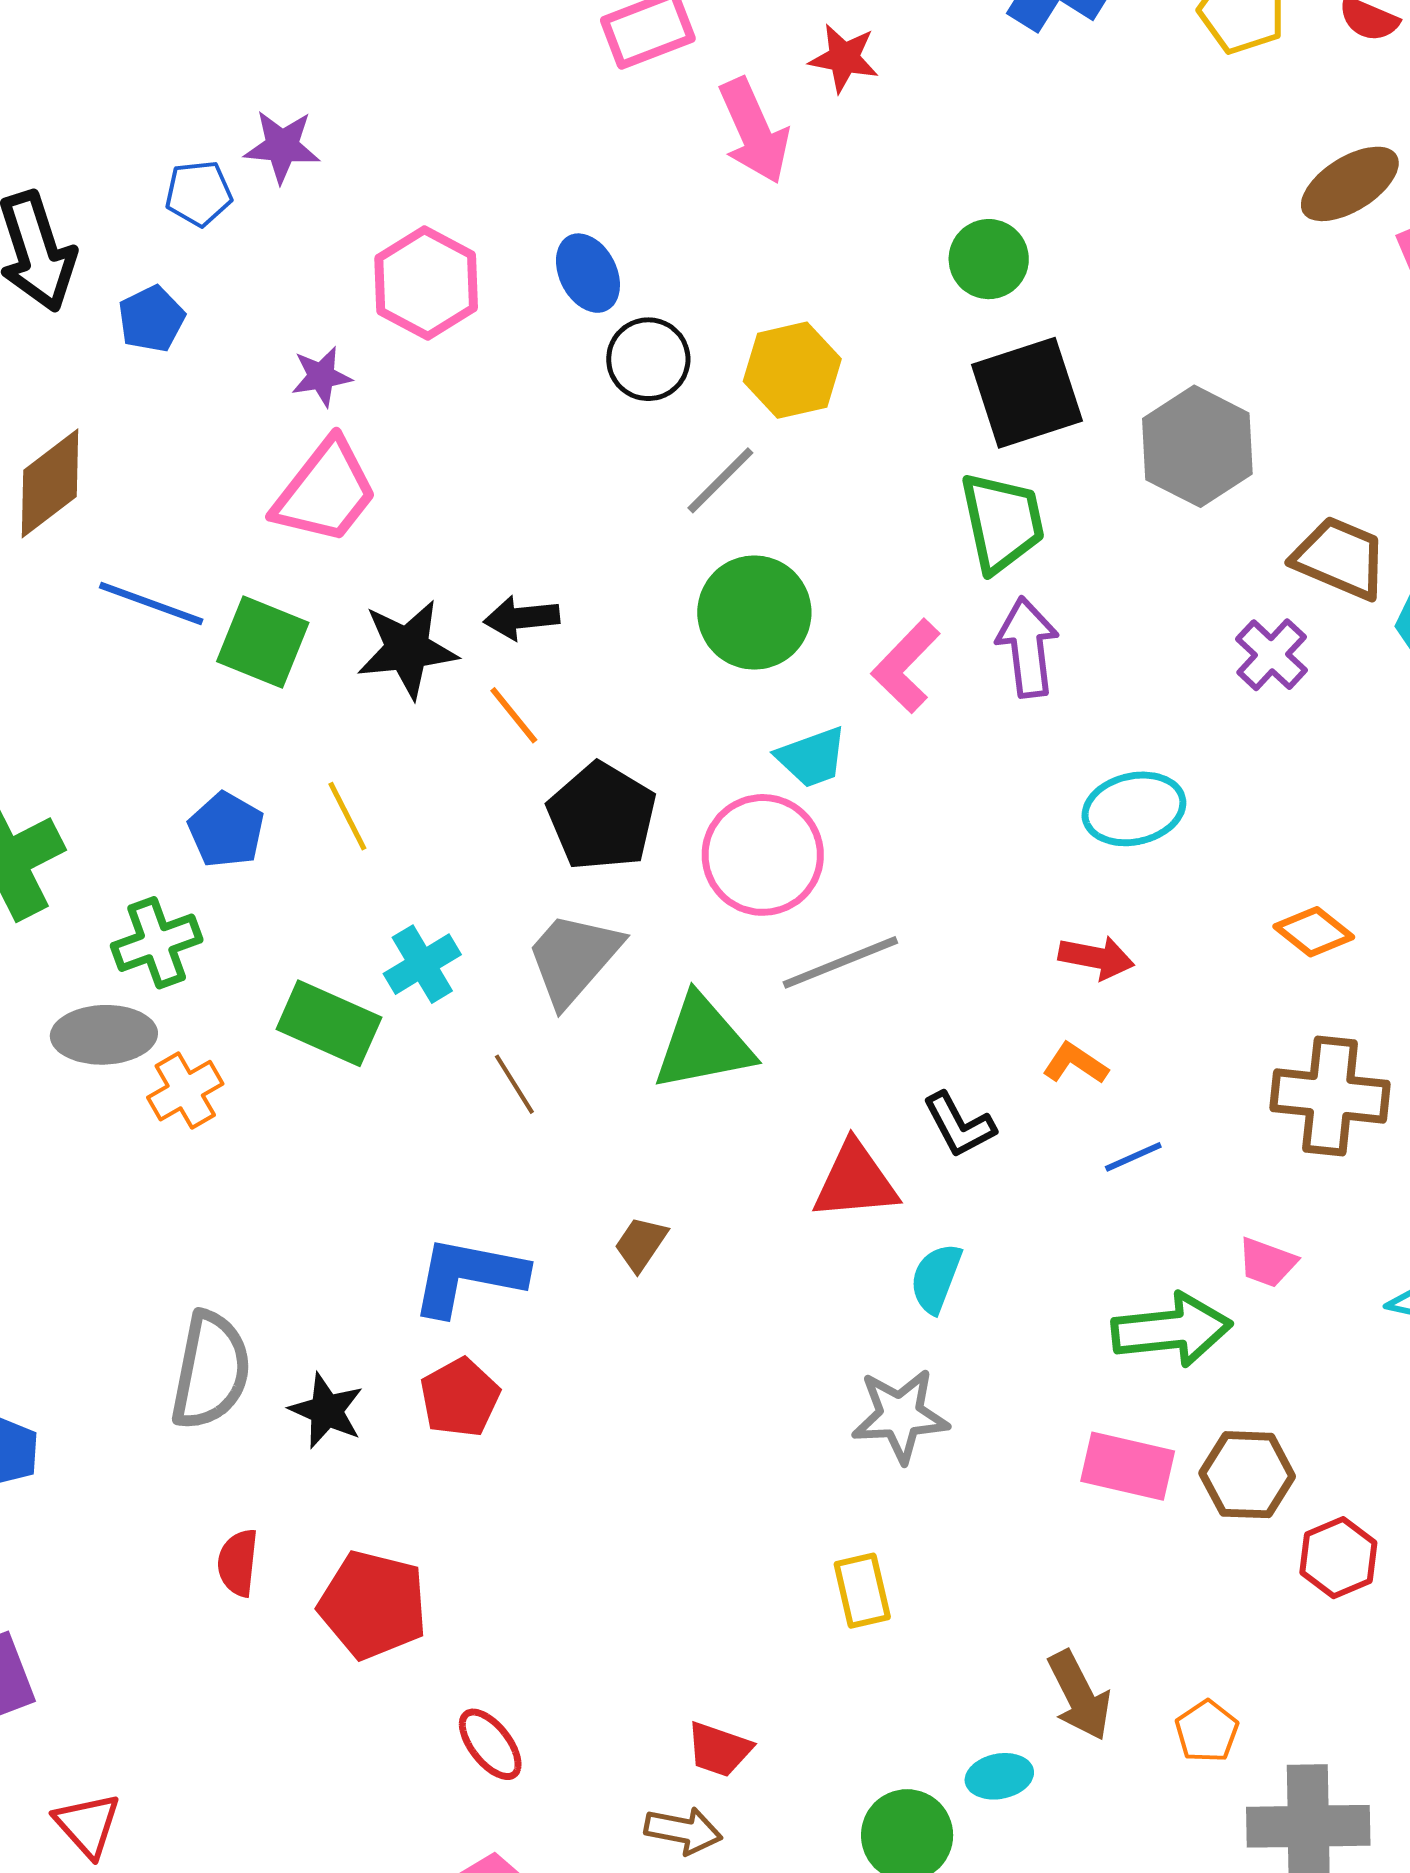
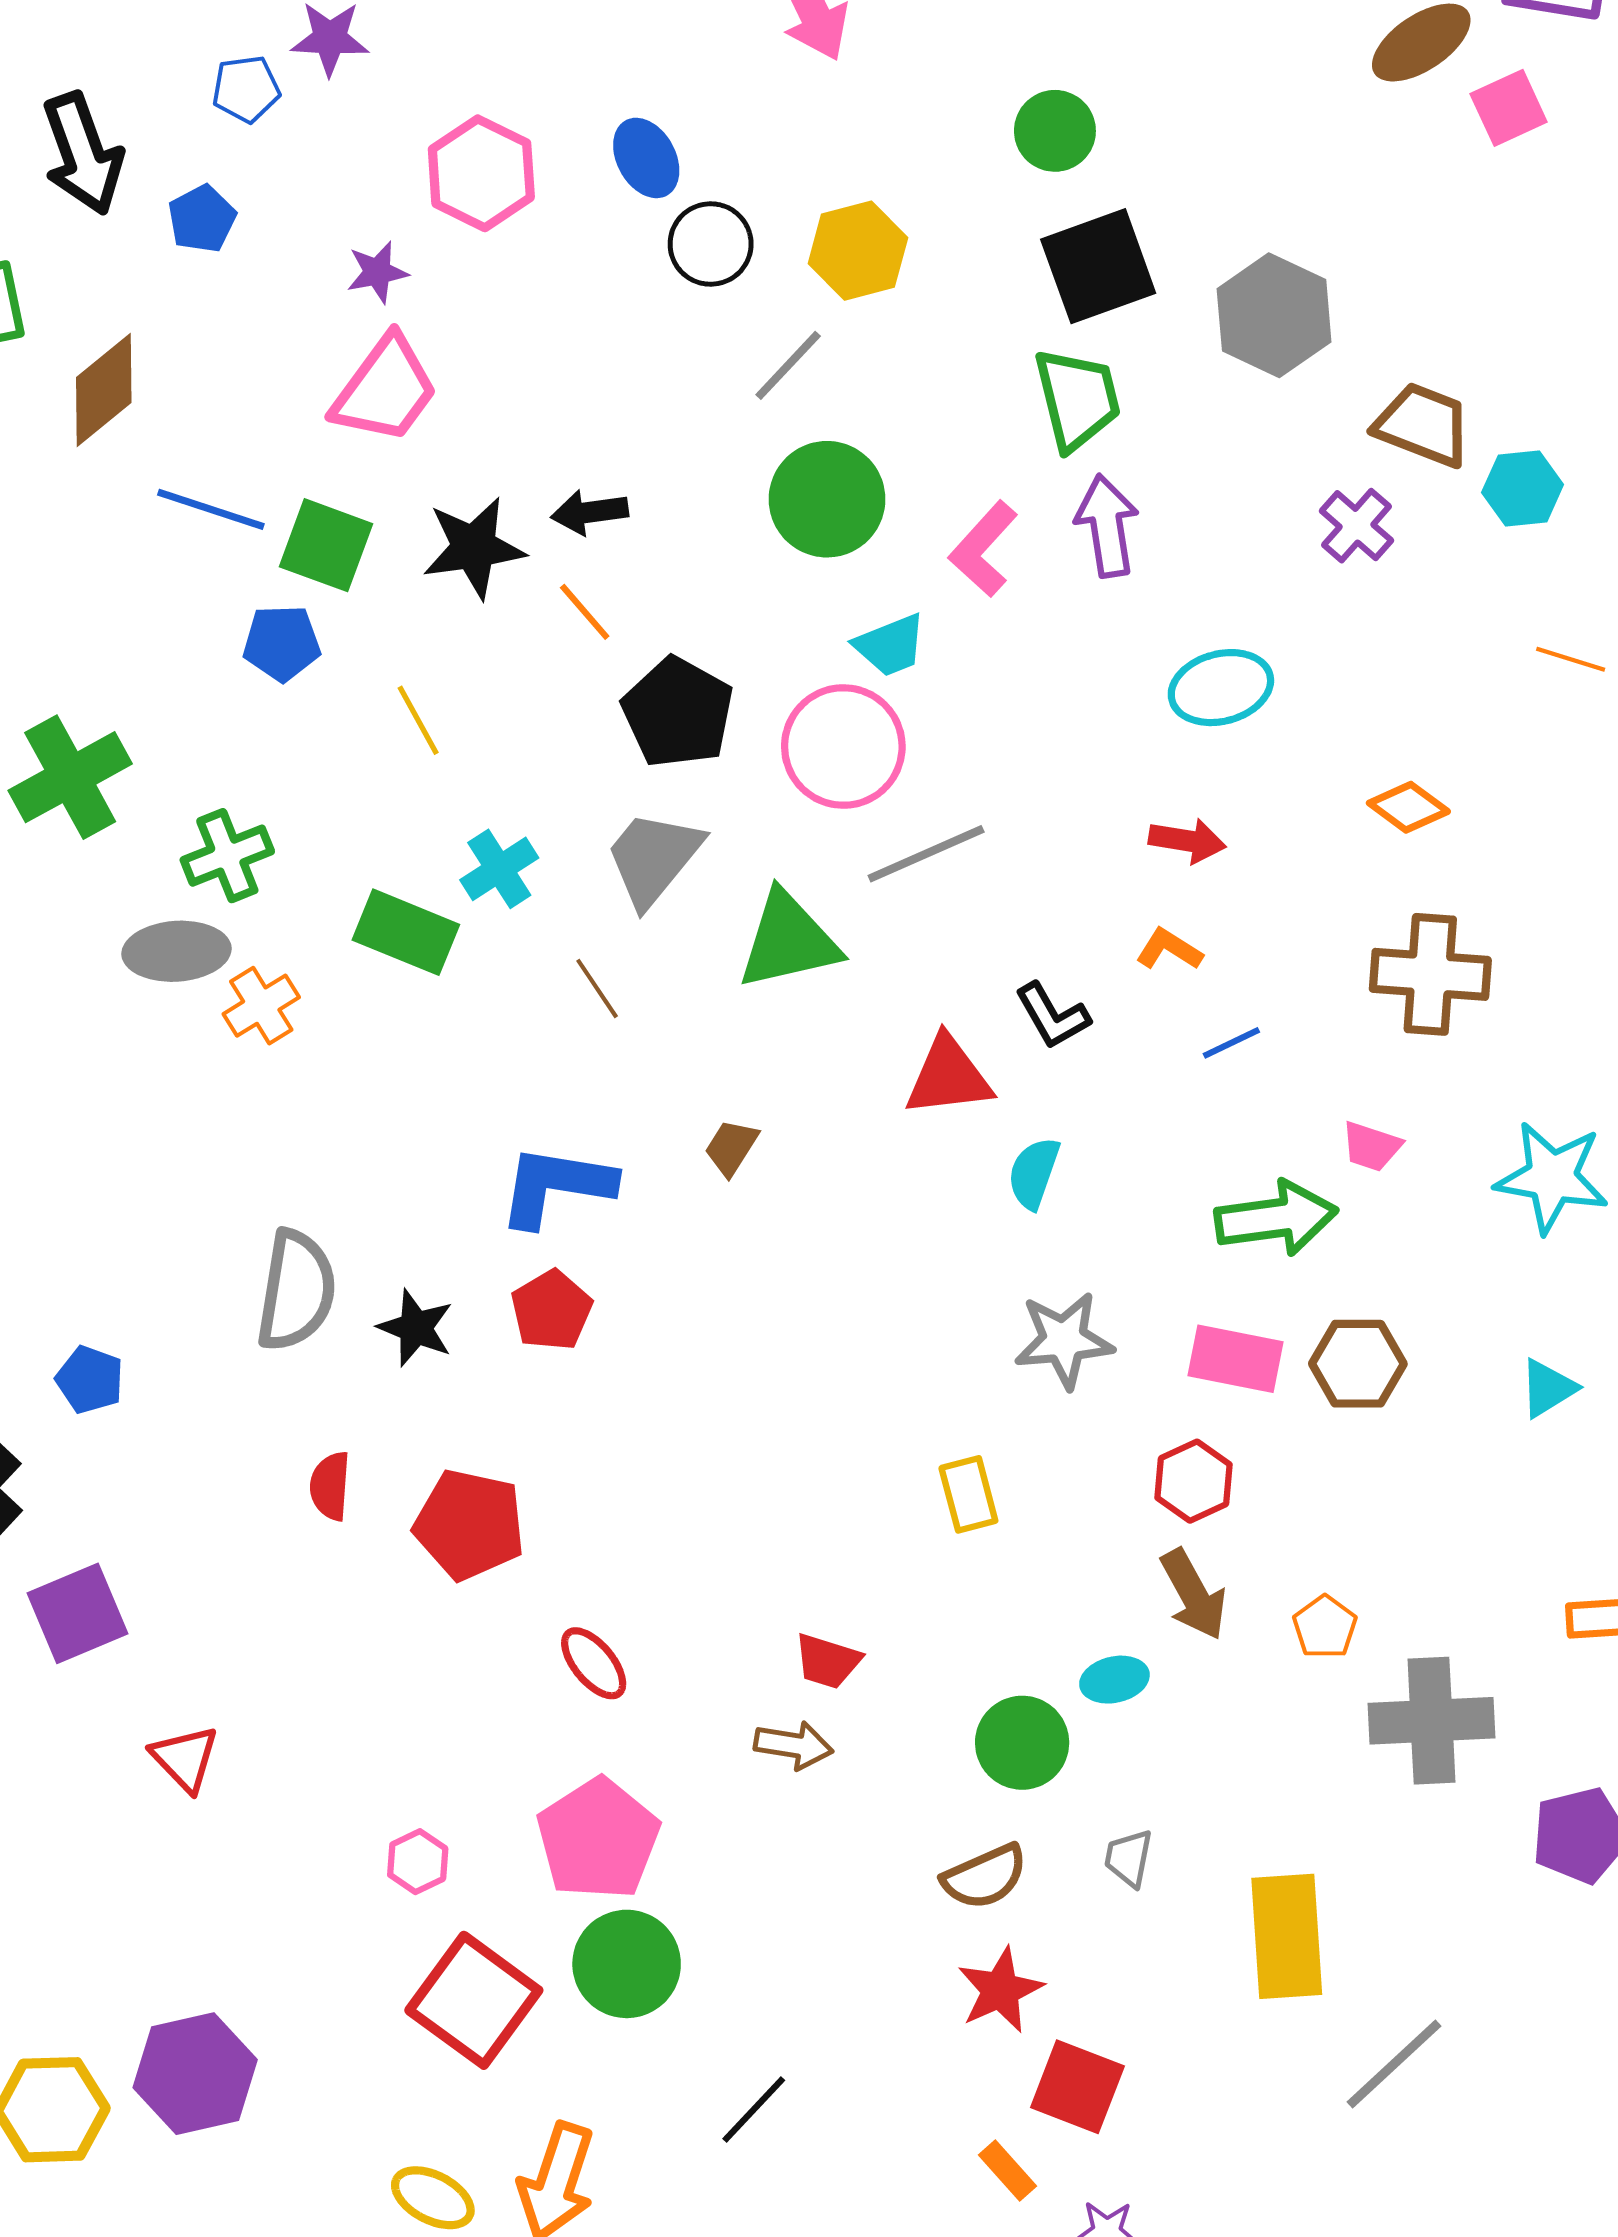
blue pentagon: (226, 830) -> (282, 643), moved, turned -30
gray star: (900, 1416) -> (1064, 1340), moved
red hexagon: (1338, 1558) -> (1193, 1481), moved

